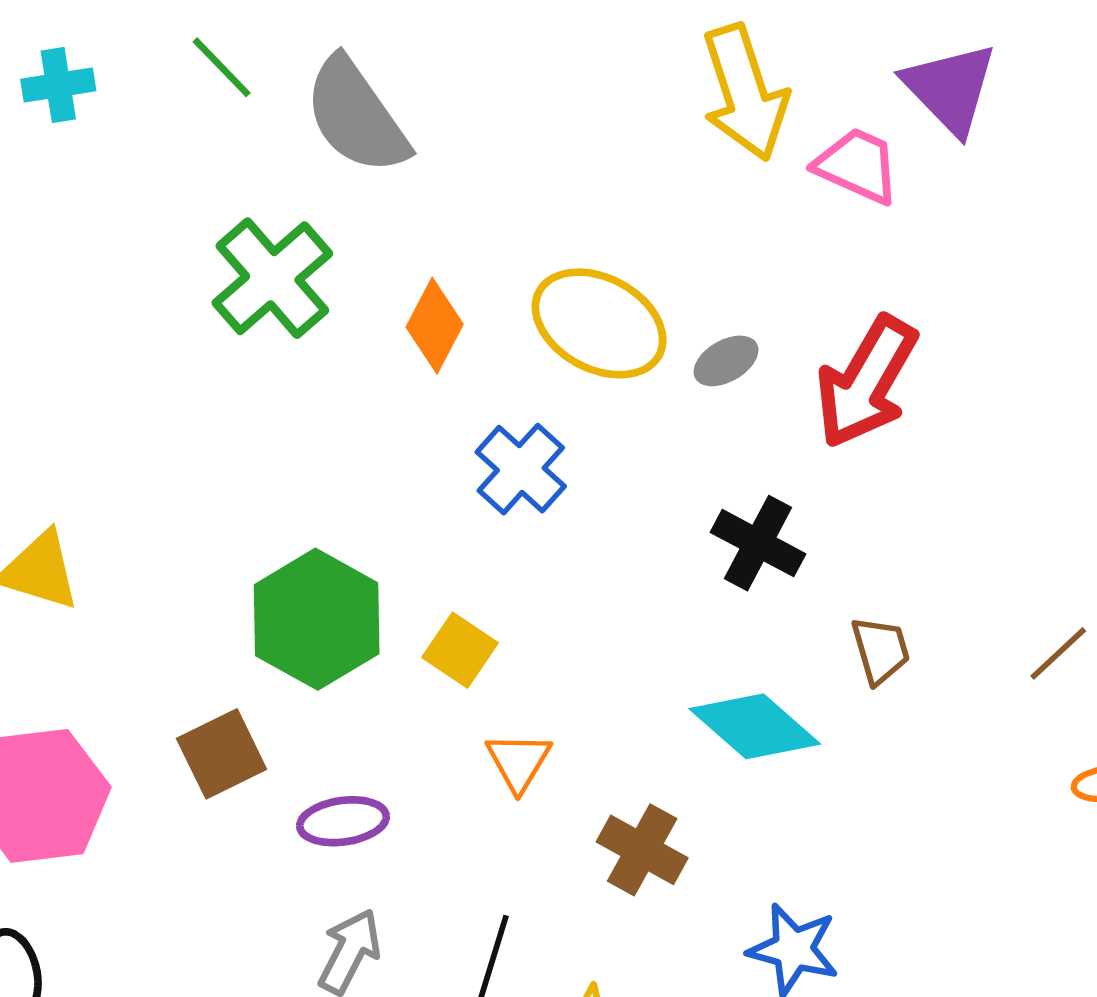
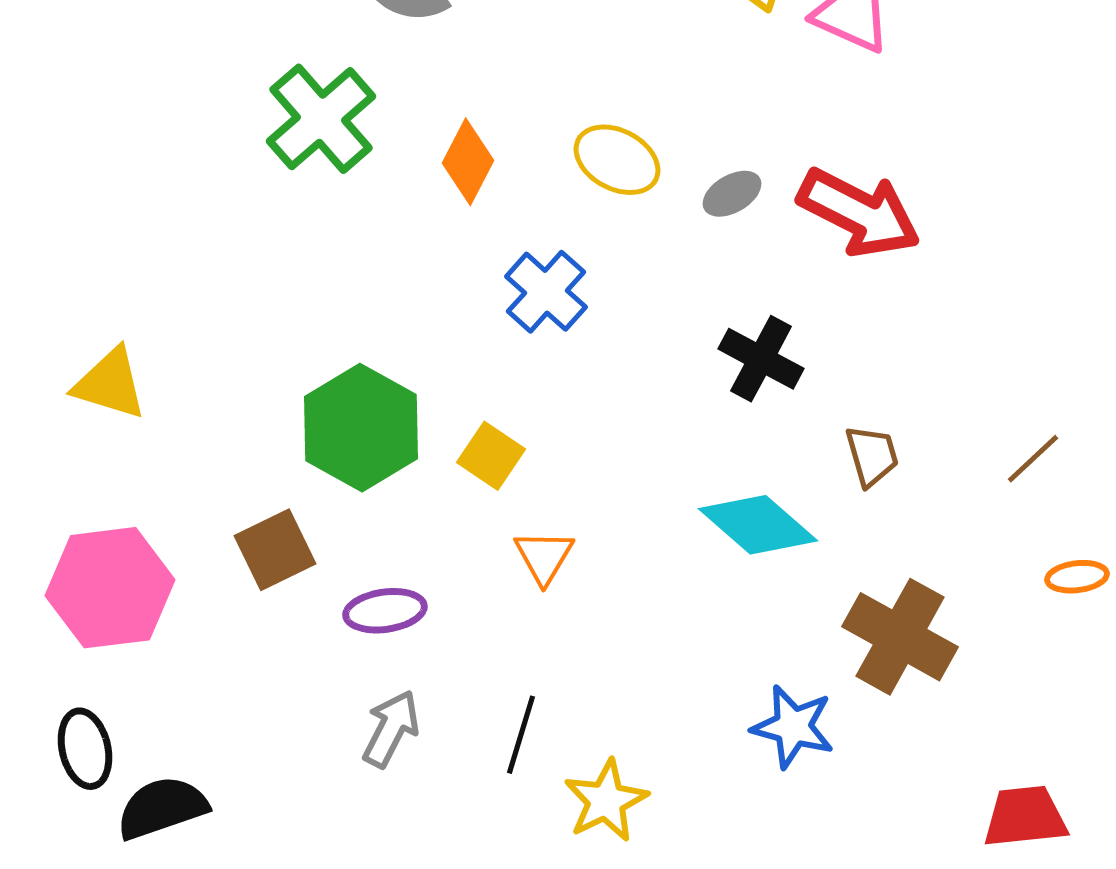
yellow ellipse: (599, 323) -> (617, 160), size x0.7
red arrow: (866, 382) -> (859, 213), turned -93
brown cross: (642, 850) -> (900, 637), moved, size x1.4

